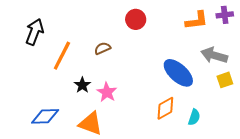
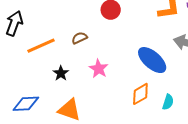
orange line: (62, 56) -> (41, 46), turned 40
pink star: (107, 92) -> (99, 69), moved

